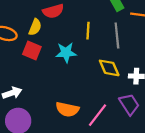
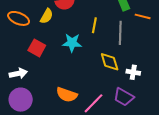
red square: (32, 50) -> (37, 48), moved
purple trapezoid: (129, 104) -> (124, 97), turned 145

